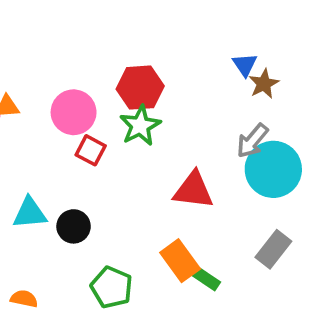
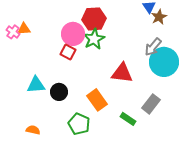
pink circle: (74, 112) -> (73, 34), moved
gray rectangle: (273, 249) -> (151, 104), moved
orange rectangle: (180, 261) -> (97, 100), moved

